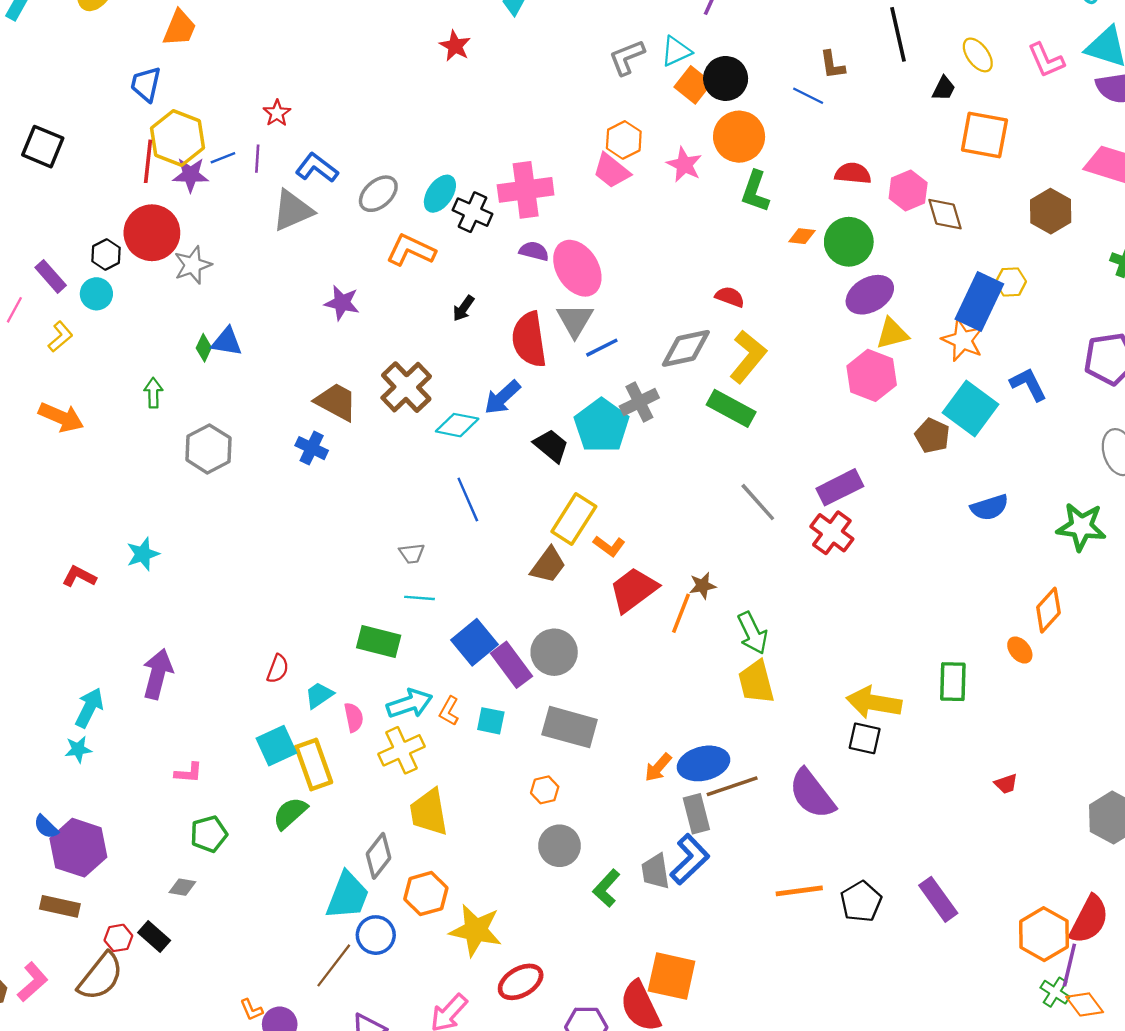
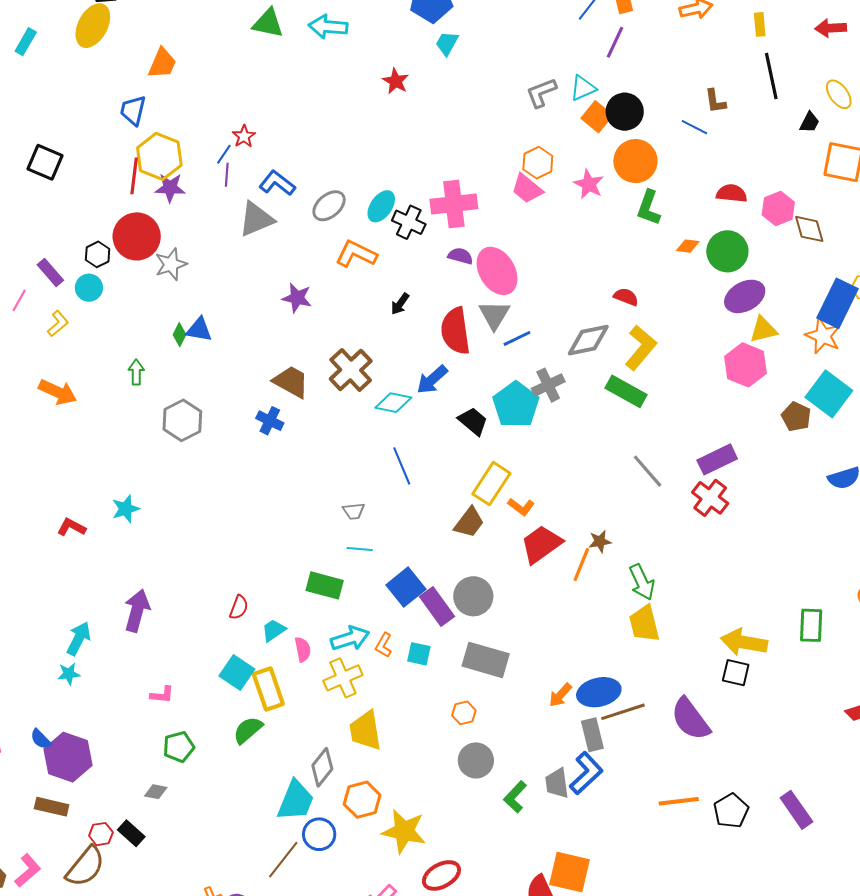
blue line: (223, 158) -> (224, 154), moved, turned -35
cyan square: (276, 746) -> (237, 673), turned -32

